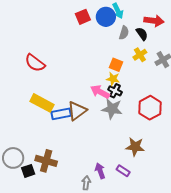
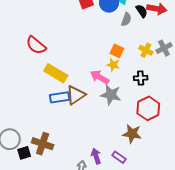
black semicircle: (142, 34) -> (142, 11), moved
yellow cross: (140, 55) -> (146, 50), moved, turned -32
black cross: (115, 91) -> (141, 78), moved, turned -32
yellow rectangle: (42, 103) -> (56, 73), moved
red hexagon: (150, 108) -> (148, 108), moved

